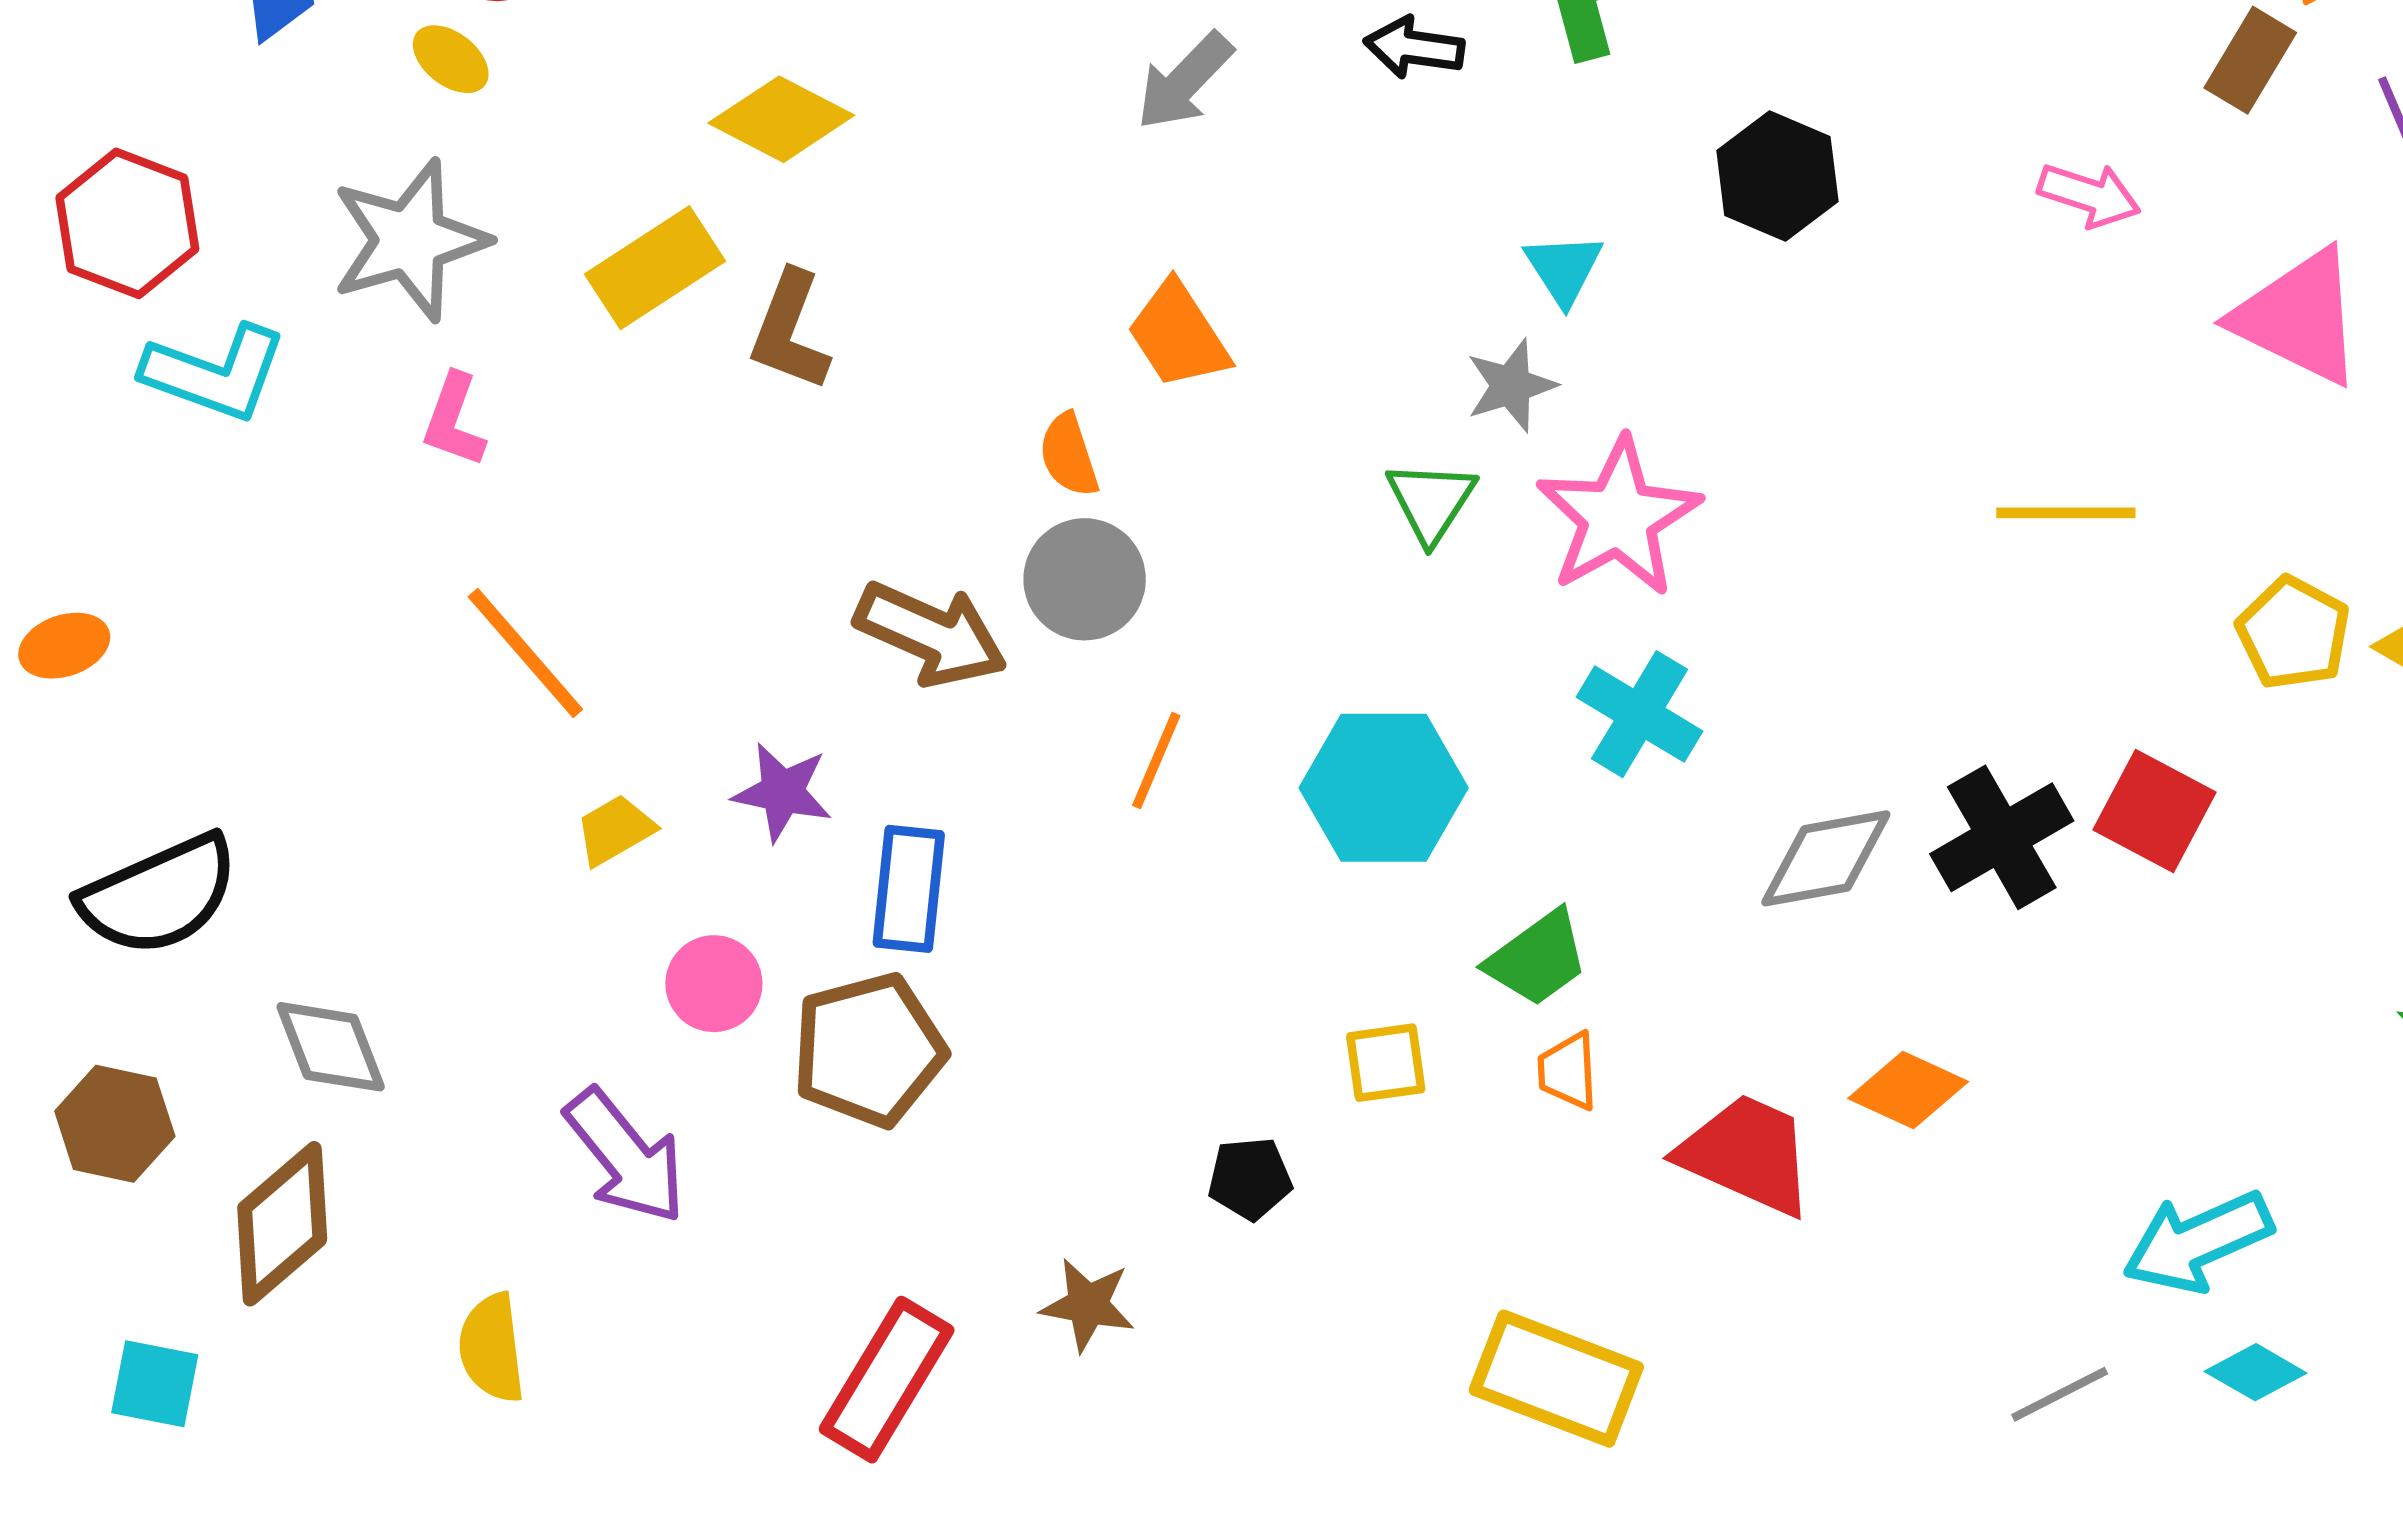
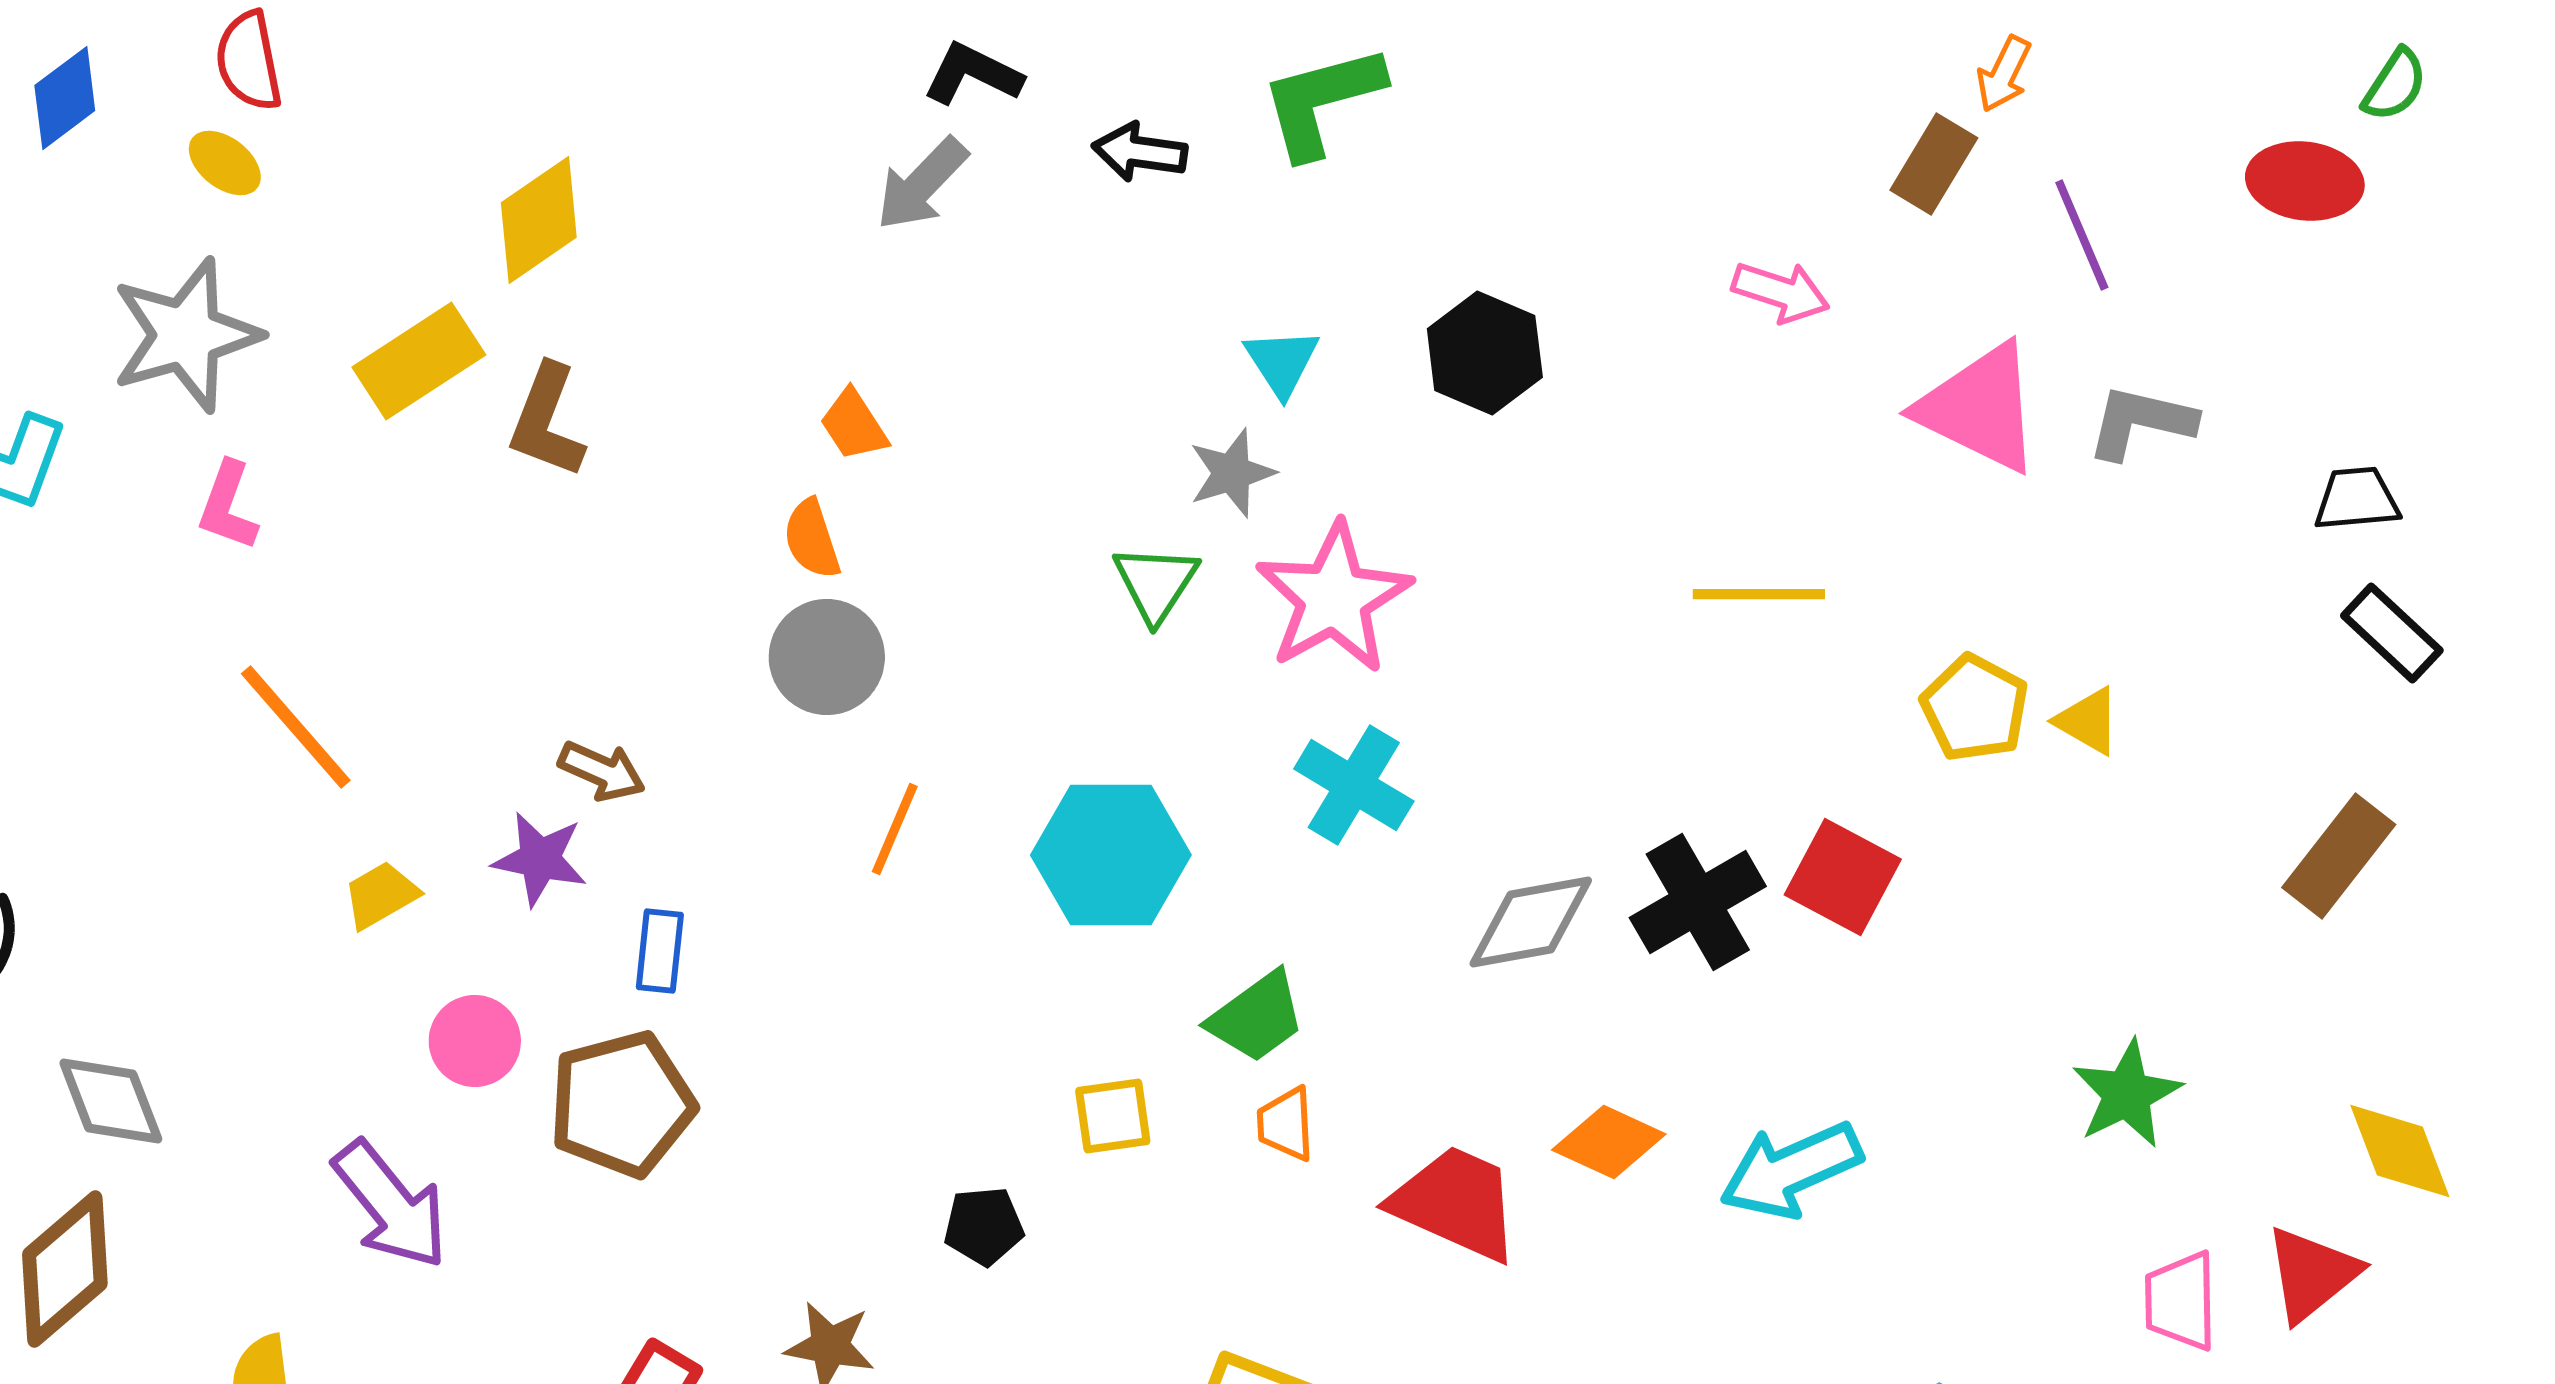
yellow diamond: (781, 119) -> (539, 220), turned -62
black hexagon: (1777, 176) -> (1485, 353), moved
orange trapezoid: (1178, 335) -> (854, 425), moved, size x0.7
brown arrow: (931, 634) -> (602, 771), moved, size x0.6
blue rectangle: (909, 889) -> (660, 951), size x0.7
cyan arrow: (2198, 1242) -> (1791, 1170), moved

